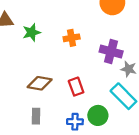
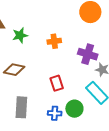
brown diamond: (40, 83) -> (14, 70), moved
gray rectangle: (36, 116) -> (21, 107), size x1.5

